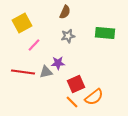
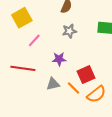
gray triangle: (46, 72) -> (53, 84), moved
red square: (76, 84) -> (86, 75), moved
orange line: (72, 102) -> (74, 88), moved

